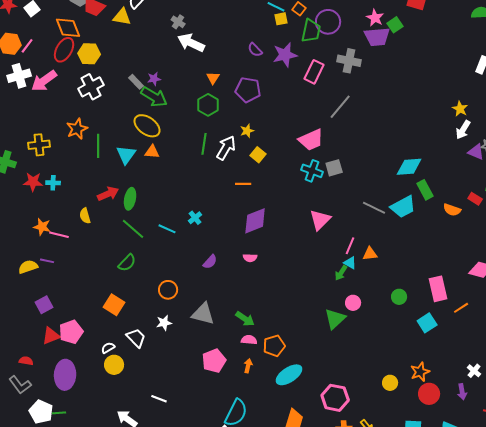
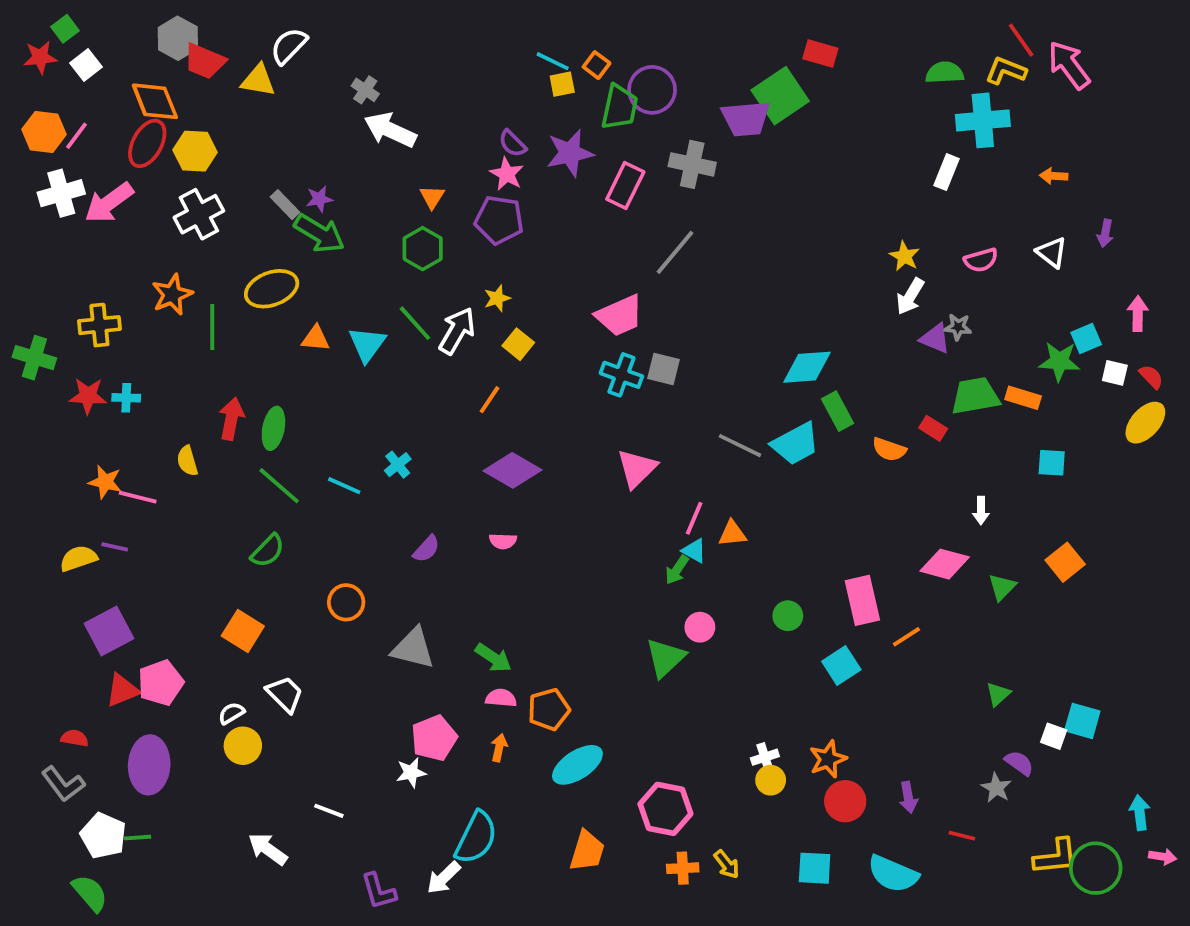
pink star: (375, 18) -> (507, 174), moved
green square: (395, 25) -> (780, 96), size x1.8
yellow ellipse: (147, 126) -> (272, 289), moved, turned -56
green line: (204, 144) -> (415, 323), turned -50
cyan triangle: (126, 155) -> (367, 344), moved
gray square: (334, 168) -> (664, 369), turned 30
orange line: (243, 184) -> (490, 400), turned -56
red arrow: (108, 194) -> (231, 419), turned -55
purple diamond: (255, 221) -> (512, 470), turned 52
purple square: (44, 305) -> (109, 631), size x1.4
white star: (164, 323) -> (411, 773), moved
white cross: (474, 371) -> (765, 757), moved, turned 32

